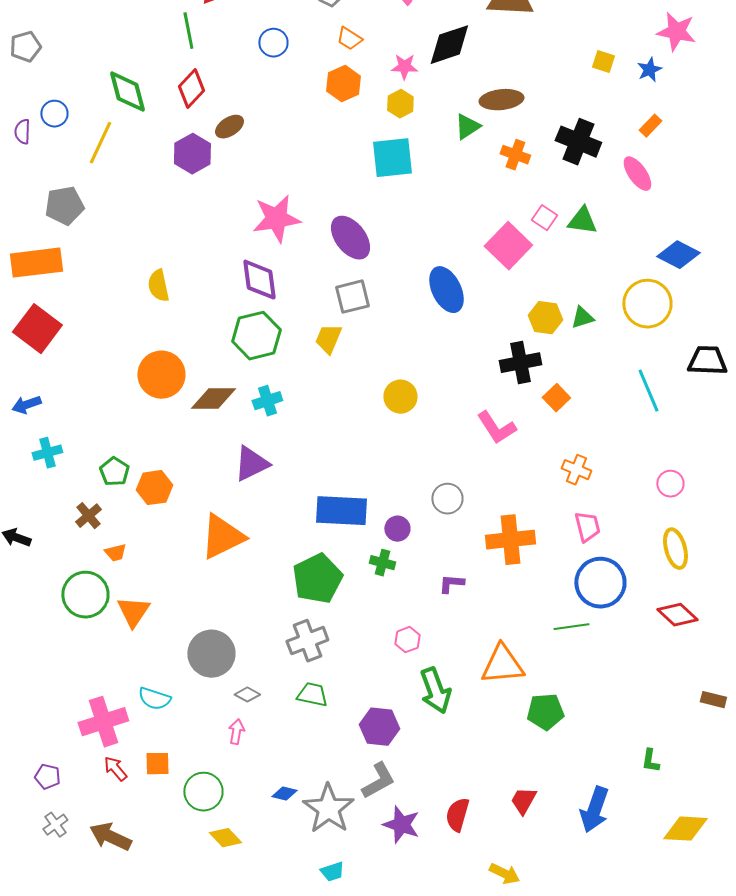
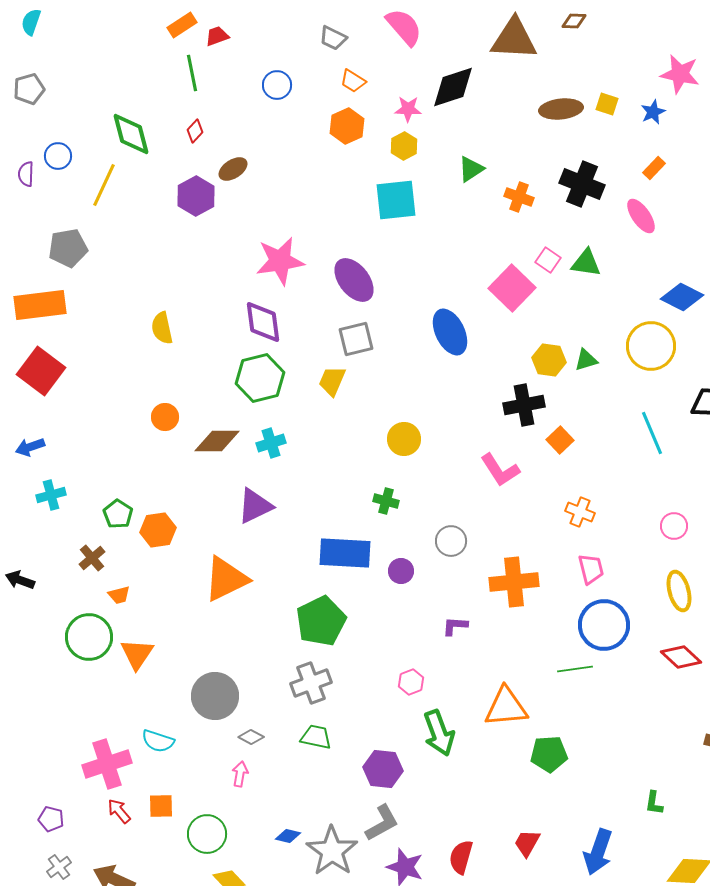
red diamond: (191, 89) -> (195, 131), size x0.6
brown ellipse: (501, 100) -> (561, 109), moved
orange circle: (161, 375) -> (165, 417), size x0.6
green cross: (382, 563) -> (386, 501), moved

